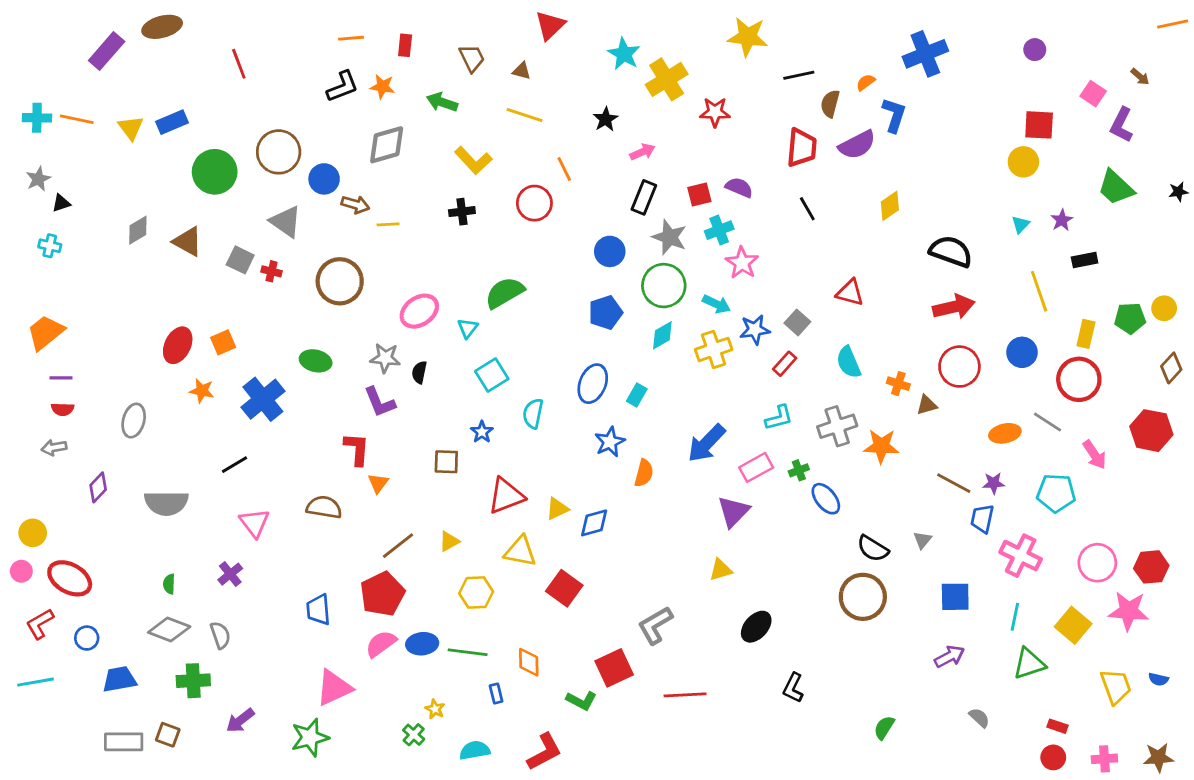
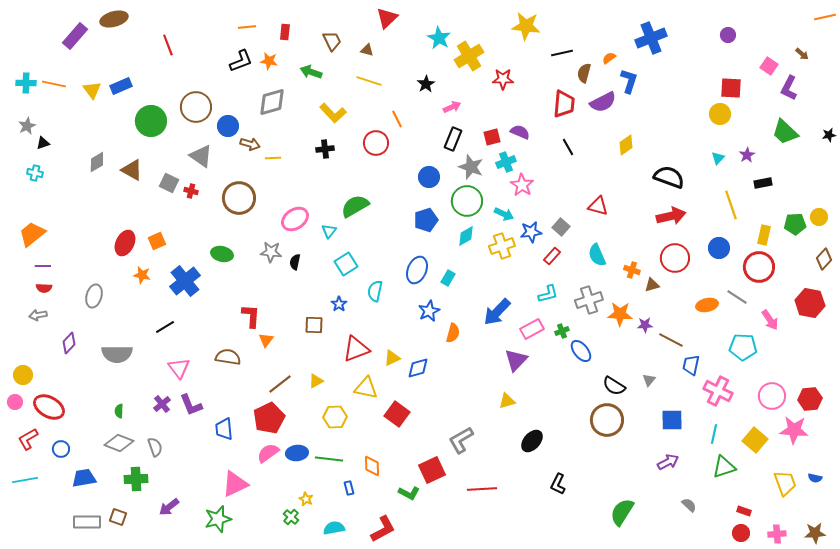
purple L-shape: (380, 402) -> (191, 405), moved
purple star: (994, 483) -> (645, 325), moved
green semicircle: (884, 728) -> (622, 512), size x1.6

